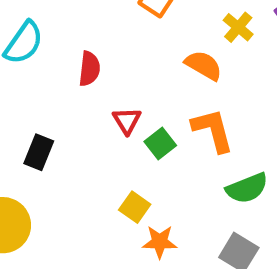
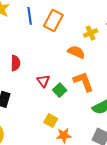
yellow cross: (238, 27) -> (91, 33), turned 32
red semicircle: (89, 69) -> (15, 63), moved

